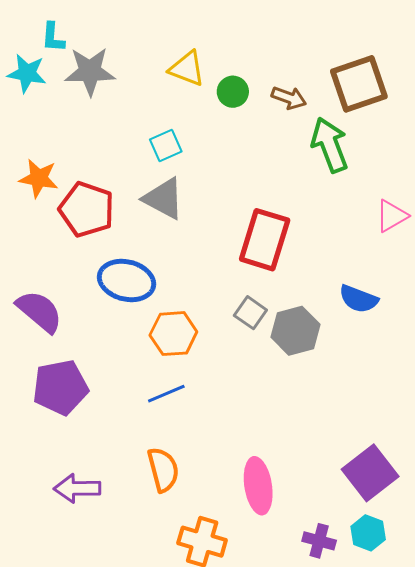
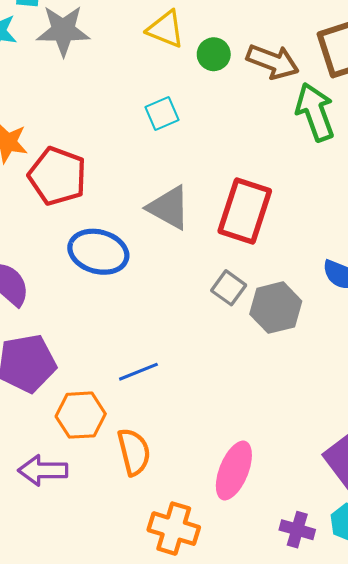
brown arrow: (289, 98) -> (273, 62), size x1.4
cyan square: (166, 146) -> (162, 113), moved
gray triangle: (164, 199) -> (169, 208), moved
orange hexagon: (173, 334) -> (81, 415), moved
pink ellipse: (258, 486) -> (234, 471), turned 30

